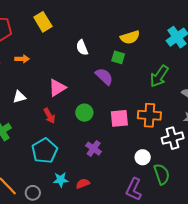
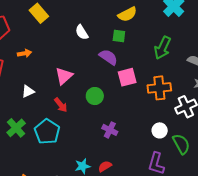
pink square: (119, 118) -> (127, 77), moved
cyan pentagon: (45, 151) -> (47, 132), moved

